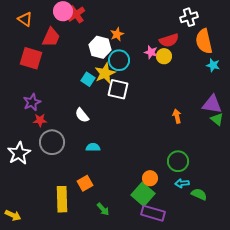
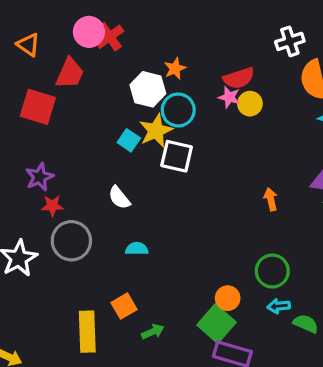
red semicircle: (169, 40) -> (239, 78), moved
green arrow: (103, 209) -> (153, 332), moved, turned -72

